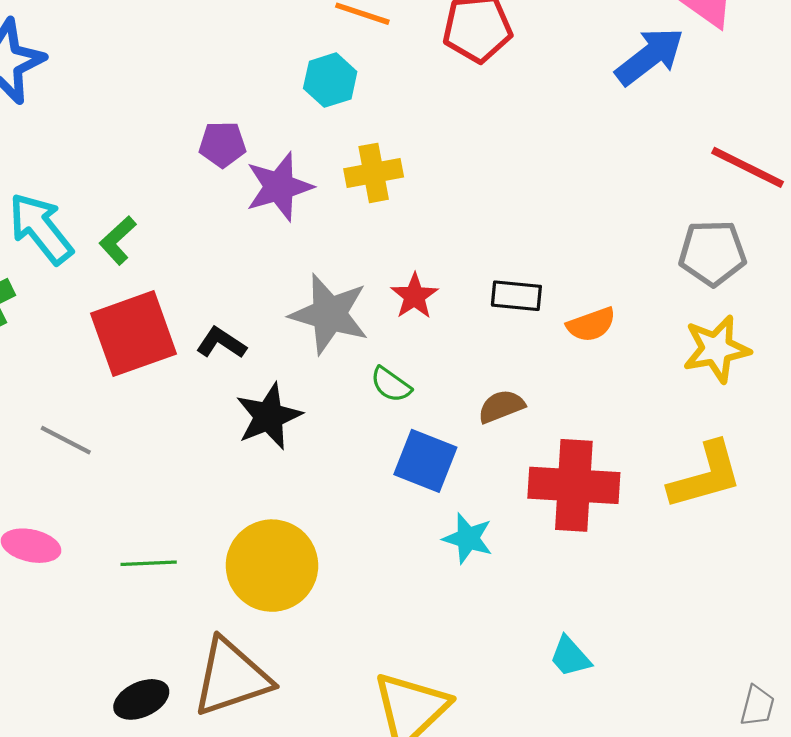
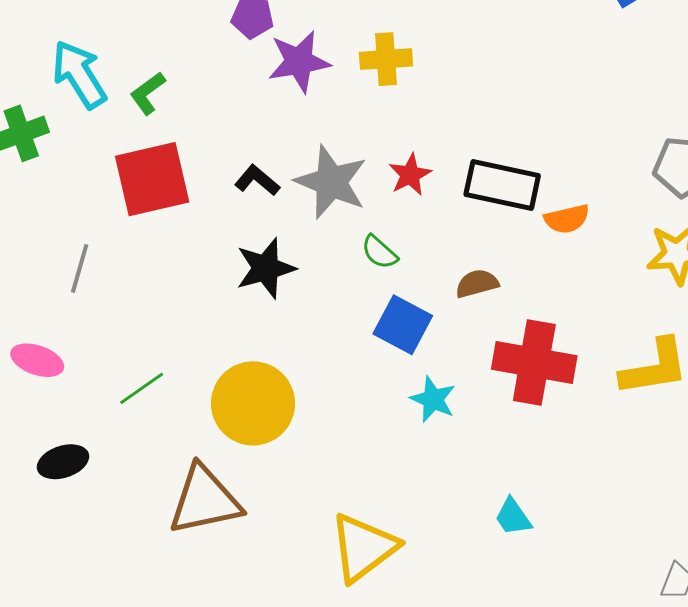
black rectangle: (516, 296) -> (502, 185), size x1.6
black L-shape: (221, 343) -> (257, 180), moved
gray line: (66, 440) -> (80, 268), turned 72
green line: (149, 563) -> (142, 388), turned -39
black ellipse: (141, 699) -> (63, 462), moved

